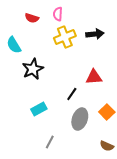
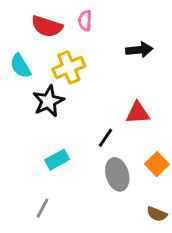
red semicircle: (32, 18) -> (47, 26), size x1.5
yellow cross: (65, 37) -> (69, 67), moved
gray ellipse: (80, 119) -> (117, 174), turned -35
gray line: (50, 142) -> (43, 208), moved

